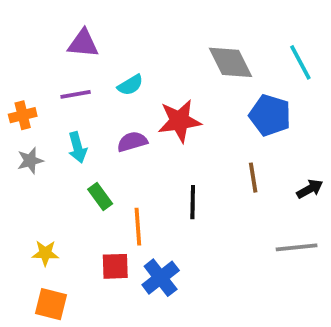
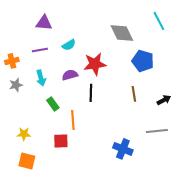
cyan line: (300, 62) -> (159, 21), moved
black line: (193, 202) -> (91, 93), moved
blue cross: (161, 278) -> (123, 149), moved, turned -30

